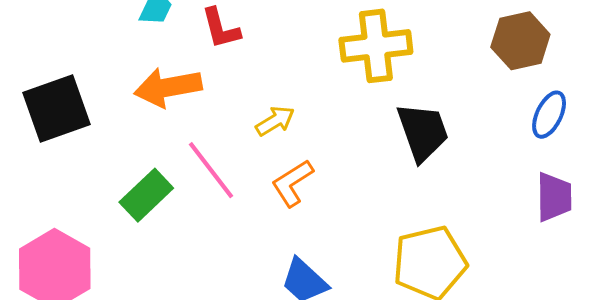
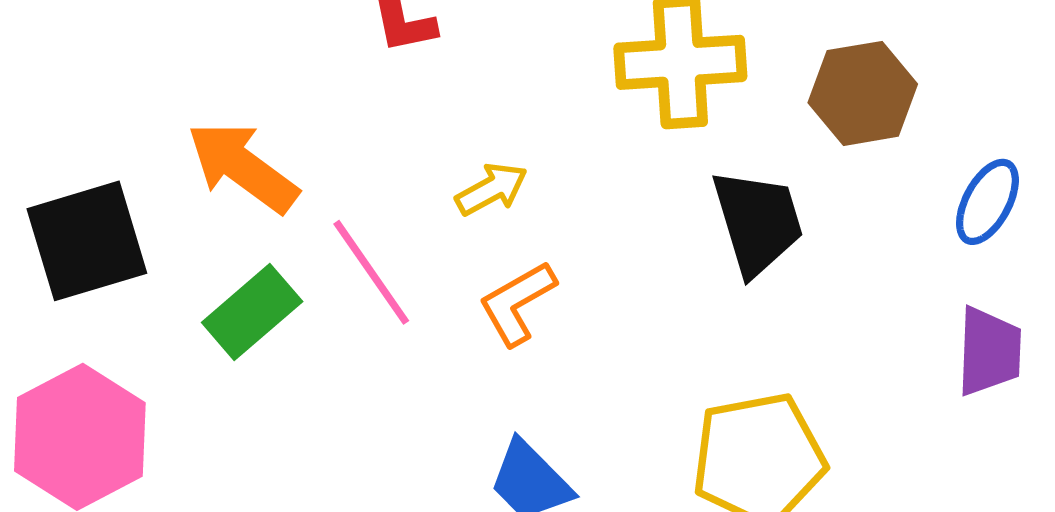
brown hexagon: (520, 41) -> (863, 93), moved
orange arrow: (168, 87) -> (243, 167), moved, turned 44
black square: (56, 109) -> (87, 241), moved

